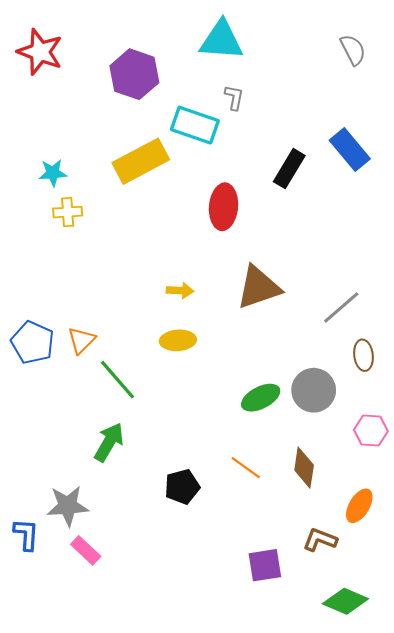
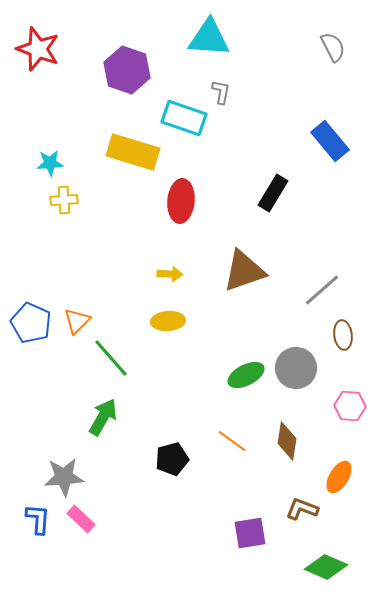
yellow rectangle: (141, 161) -> (133, 152), turned 45
black rectangle: (289, 169) -> (273, 193), moved
red ellipse: (224, 207) -> (181, 201), moved
blue L-shape: (26, 534) -> (38, 519), moved

